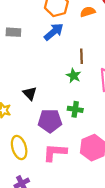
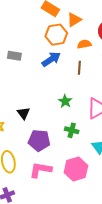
brown line: (82, 56) -> (79, 68), moved
green cross: (75, 109) -> (72, 130), moved

